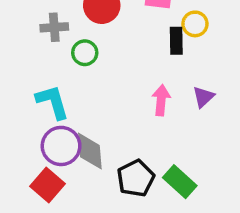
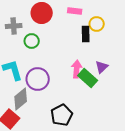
purple circle: (61, 146) -> (38, 79), moved
gray diamond: (90, 151) -> (21, 99), moved, turned 55
green rectangle: (180, 182) -> (88, 78), moved

